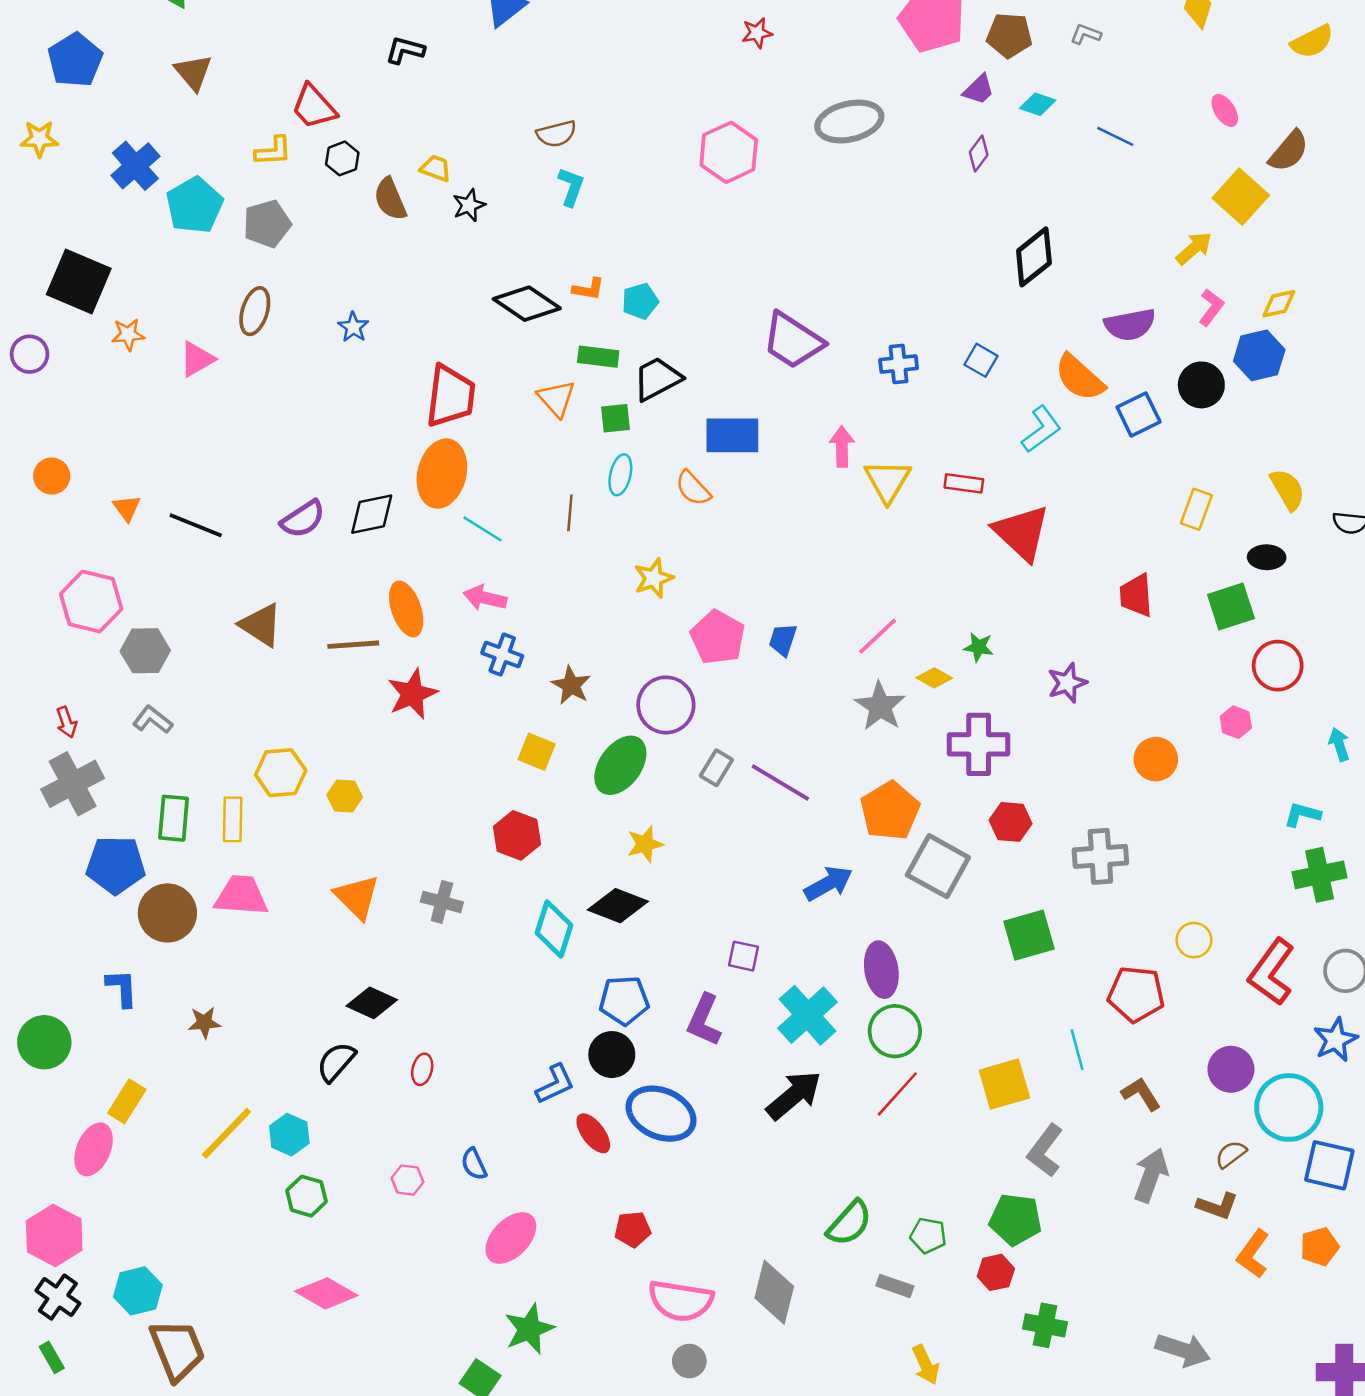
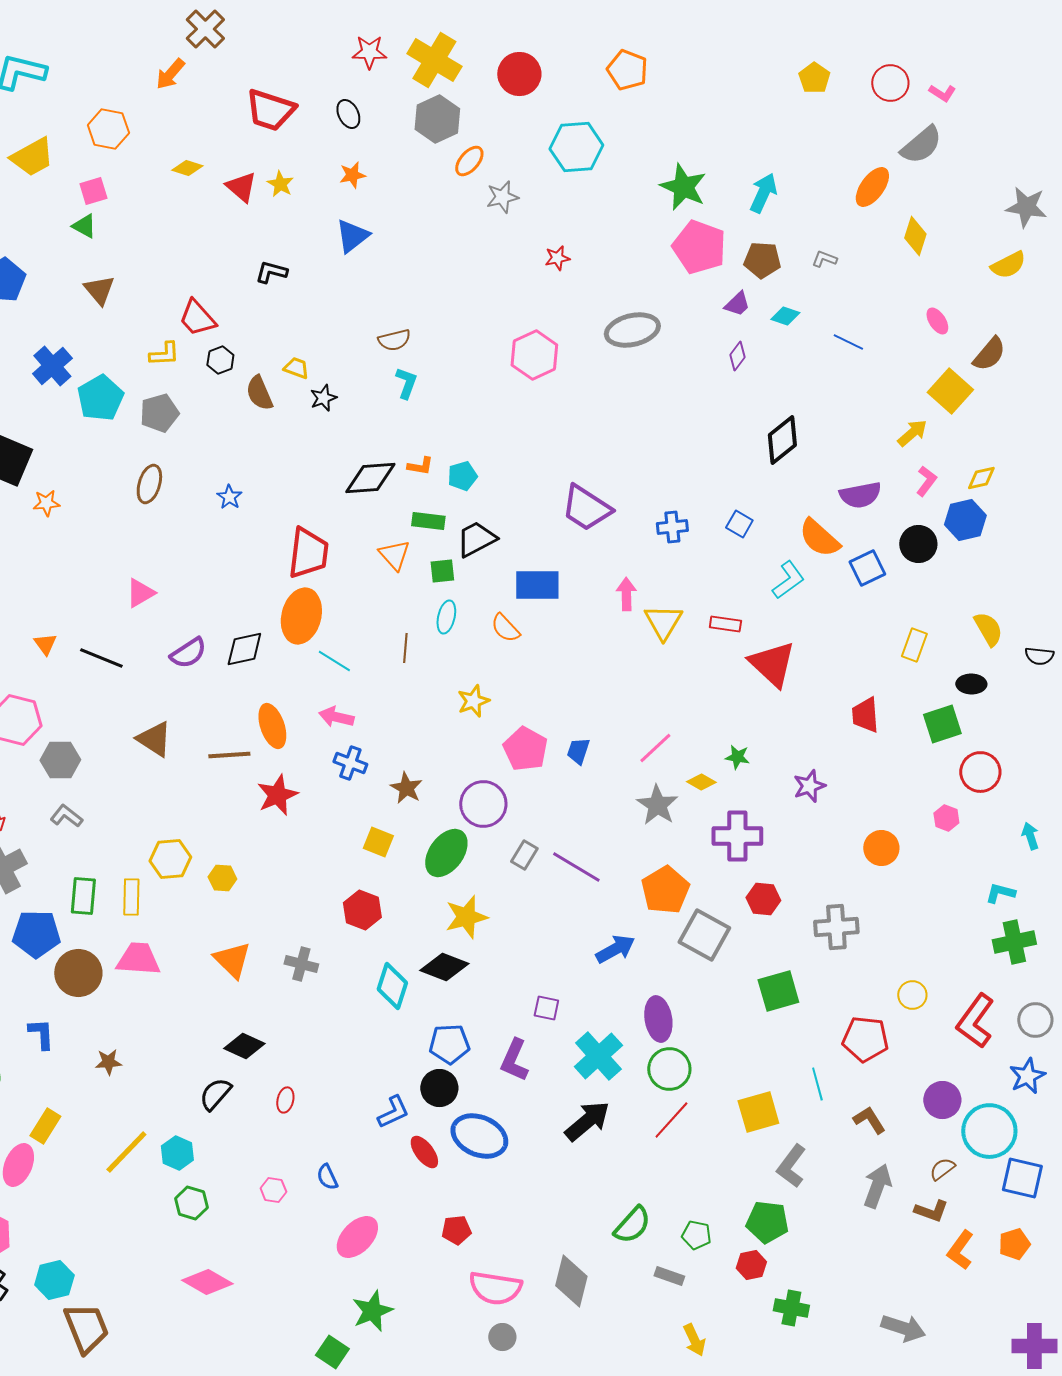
black diamond: (527, 304) -> (370, 478), turned -38
pink triangle: (197, 359) -> (140, 593), moved
yellow star: (645, 844) -> (466, 917), size x1.4

